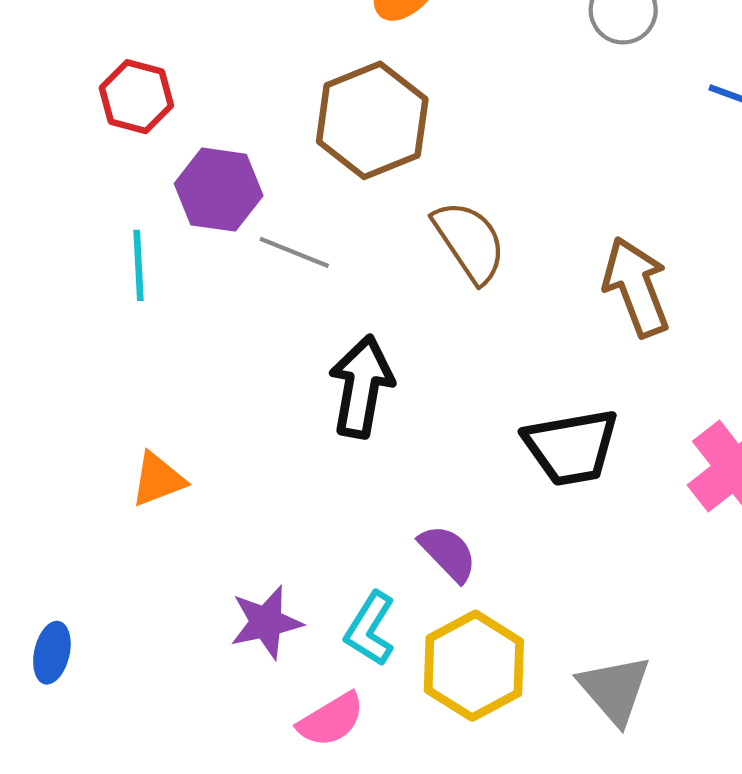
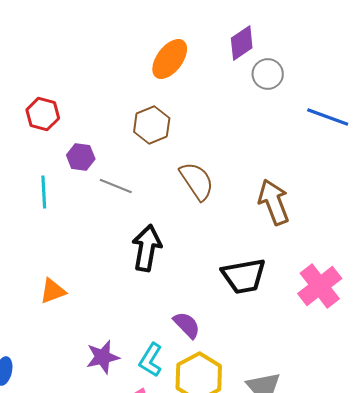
brown hexagon: (372, 120) -> (152, 125), size x0.7
purple hexagon: (219, 190) -> (81, 157), size x0.7

